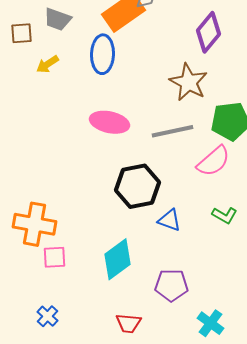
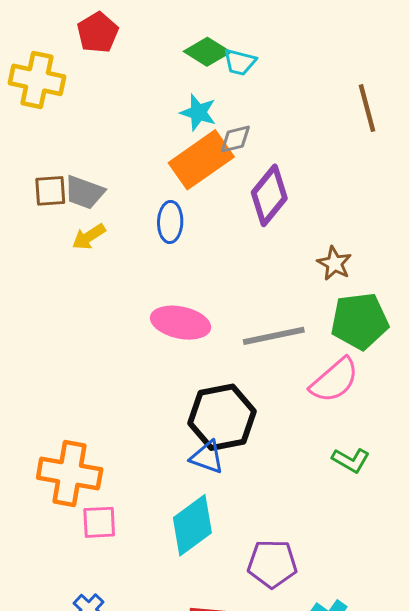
gray trapezoid: (58, 19) -> (84, 192), moved
purple diamond: (208, 32) -> (269, 195), moved
blue ellipse: (102, 54) -> (170, 222), size x0.7
brown star: (188, 82) -> (334, 263), moved, size x0.6
blue triangle: (170, 220) -> (207, 457), moved

